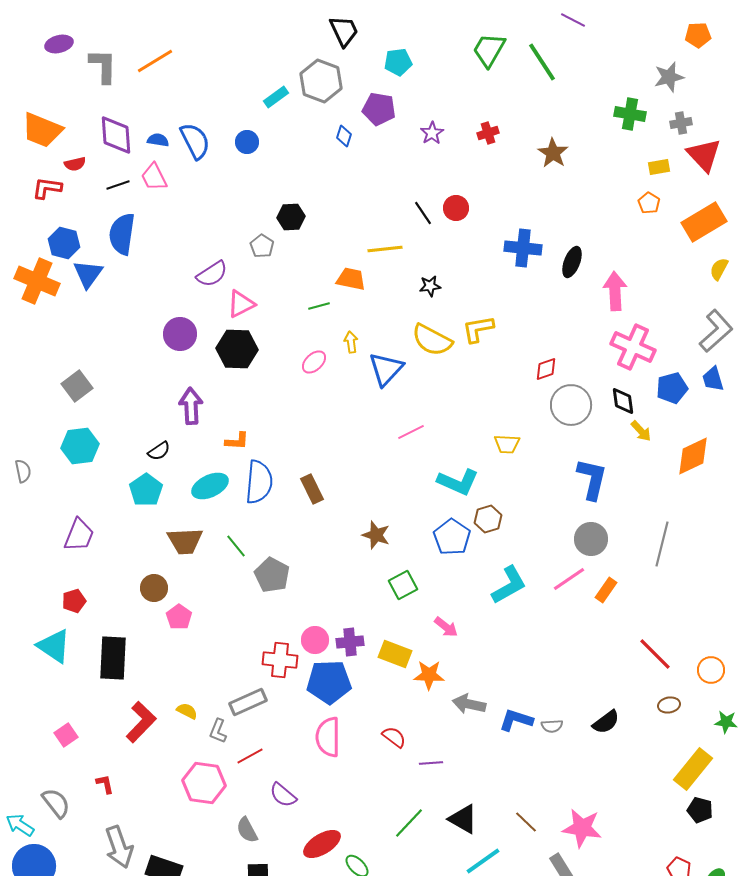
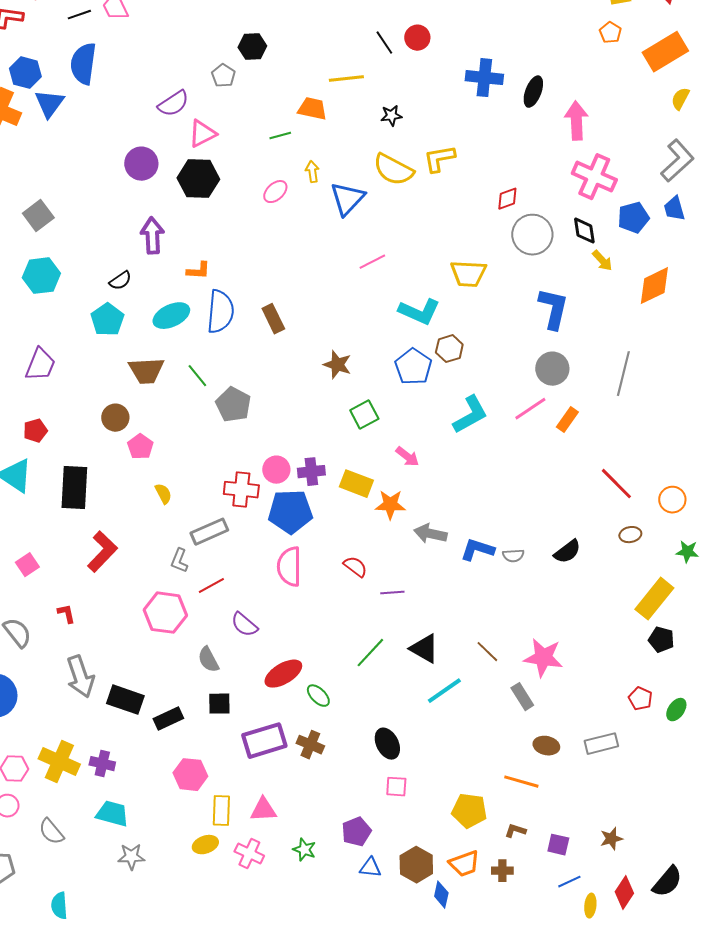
yellow trapezoid: (507, 444) -> (468, 274), size x1.4
yellow semicircle: (187, 711) -> (163, 494), moved, turned 35

